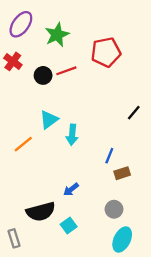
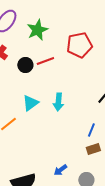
cyan arrow: (72, 135) -> (58, 102), moved
blue line: (109, 156) -> (91, 130), moved
blue arrow: (71, 189) -> (60, 170), moved

